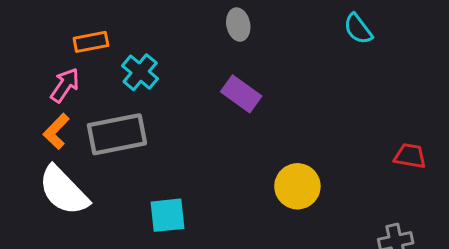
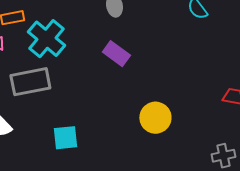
cyan cross: (140, 72) -> (46, 39), size x1.5

